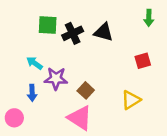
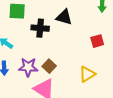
black cross: (73, 33) -> (40, 28), moved, turned 30
purple star: (56, 79) -> (28, 67), moved

